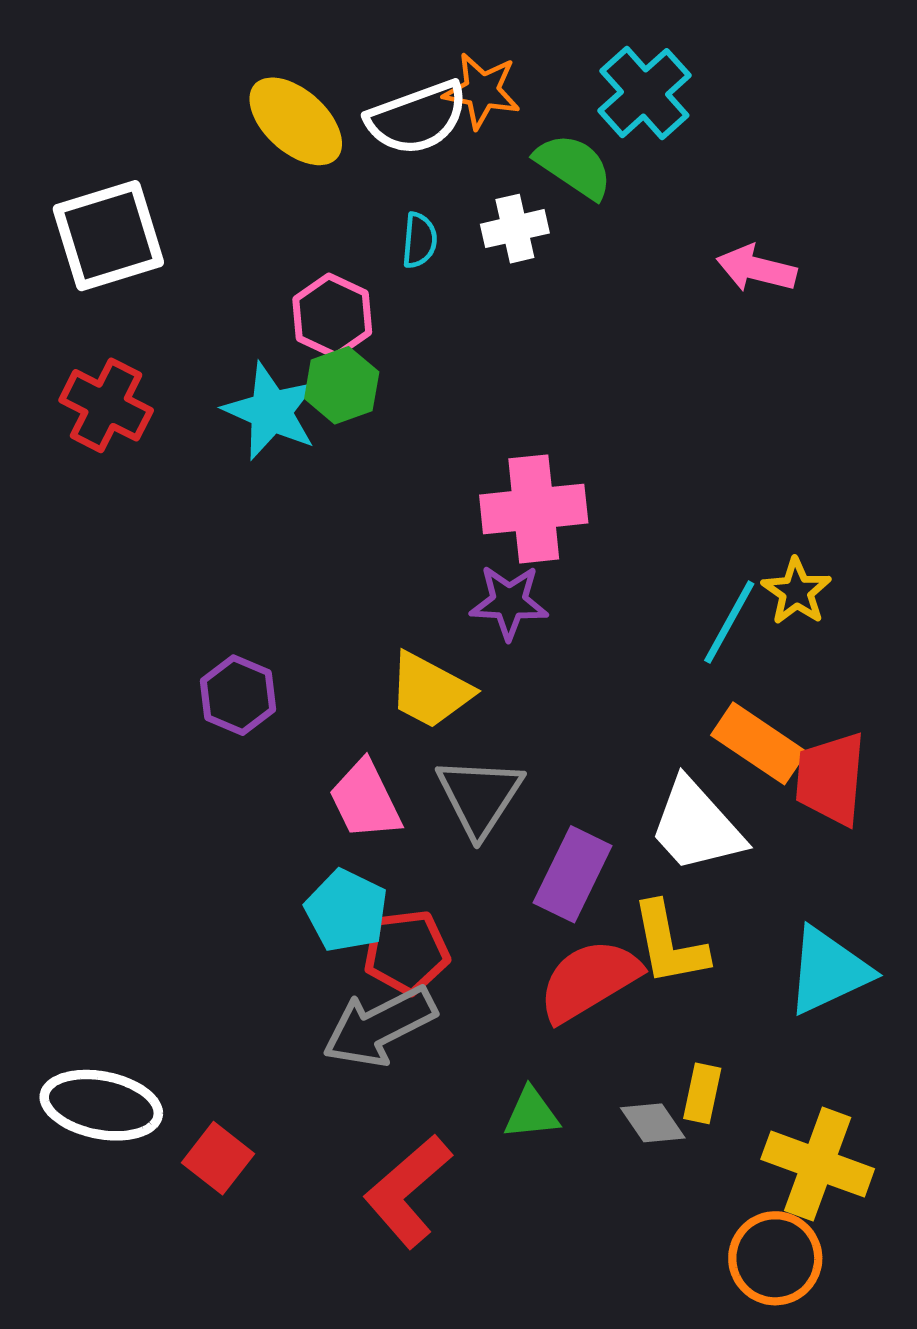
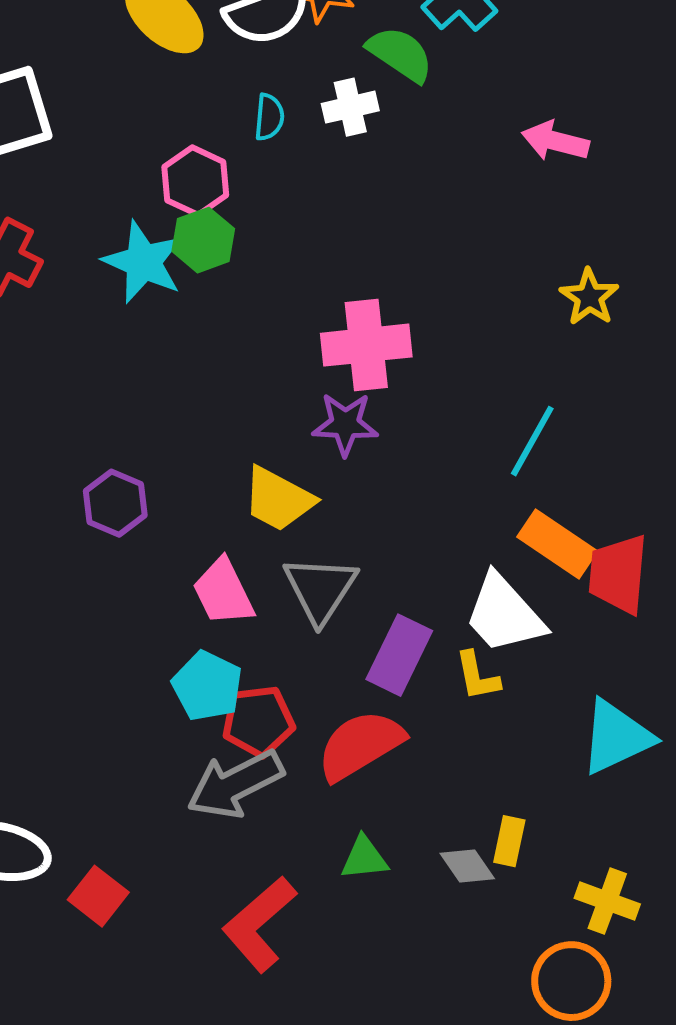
yellow star: (796, 591) -> (589, 297), moved
yellow L-shape: (669, 944) -> (477, 676), moved, size x0.7
red semicircle: (589, 980) -> (360, 745), moved
yellow cross: (818, 1164) -> (607, 901), size x0.7

